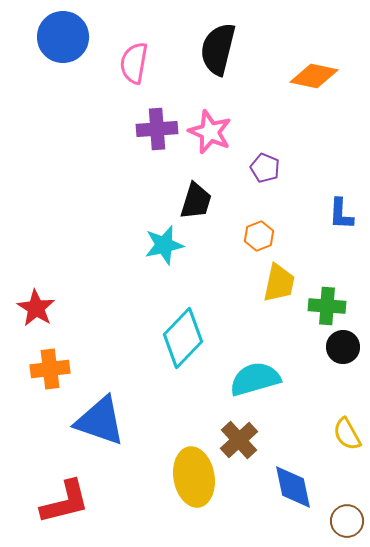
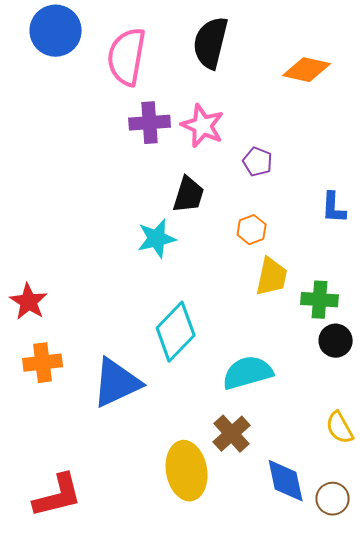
pink semicircle: (134, 63) -> (127, 57), size x1.4
blue triangle: (100, 421) -> (117, 383), moved, turned -44
brown circle: (347, 521) -> (333, 499), moved

